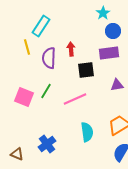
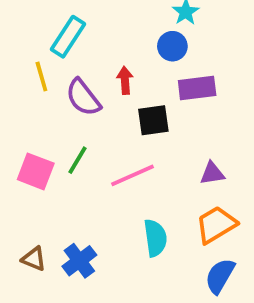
blue circle: (113, 31) -> (172, 46), moved
purple semicircle: (49, 58) -> (83, 97), turned -40
purple triangle: (117, 85) -> (212, 173), moved
brown triangle: (17, 154) -> (34, 259), moved

